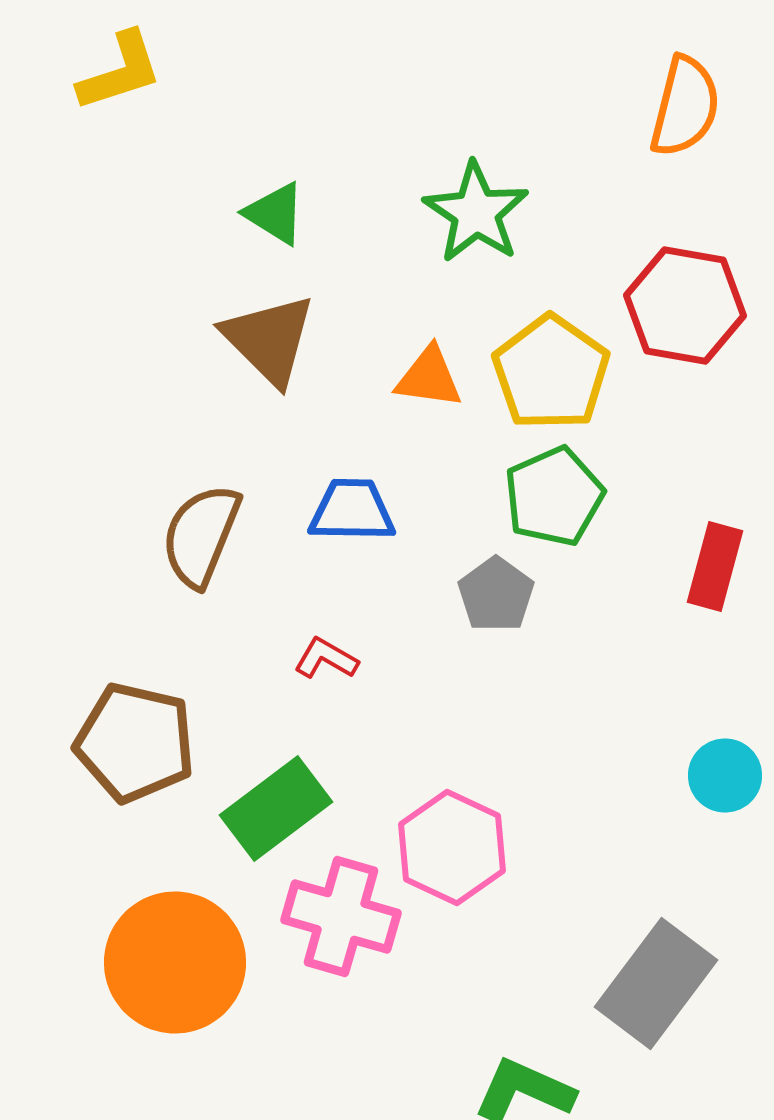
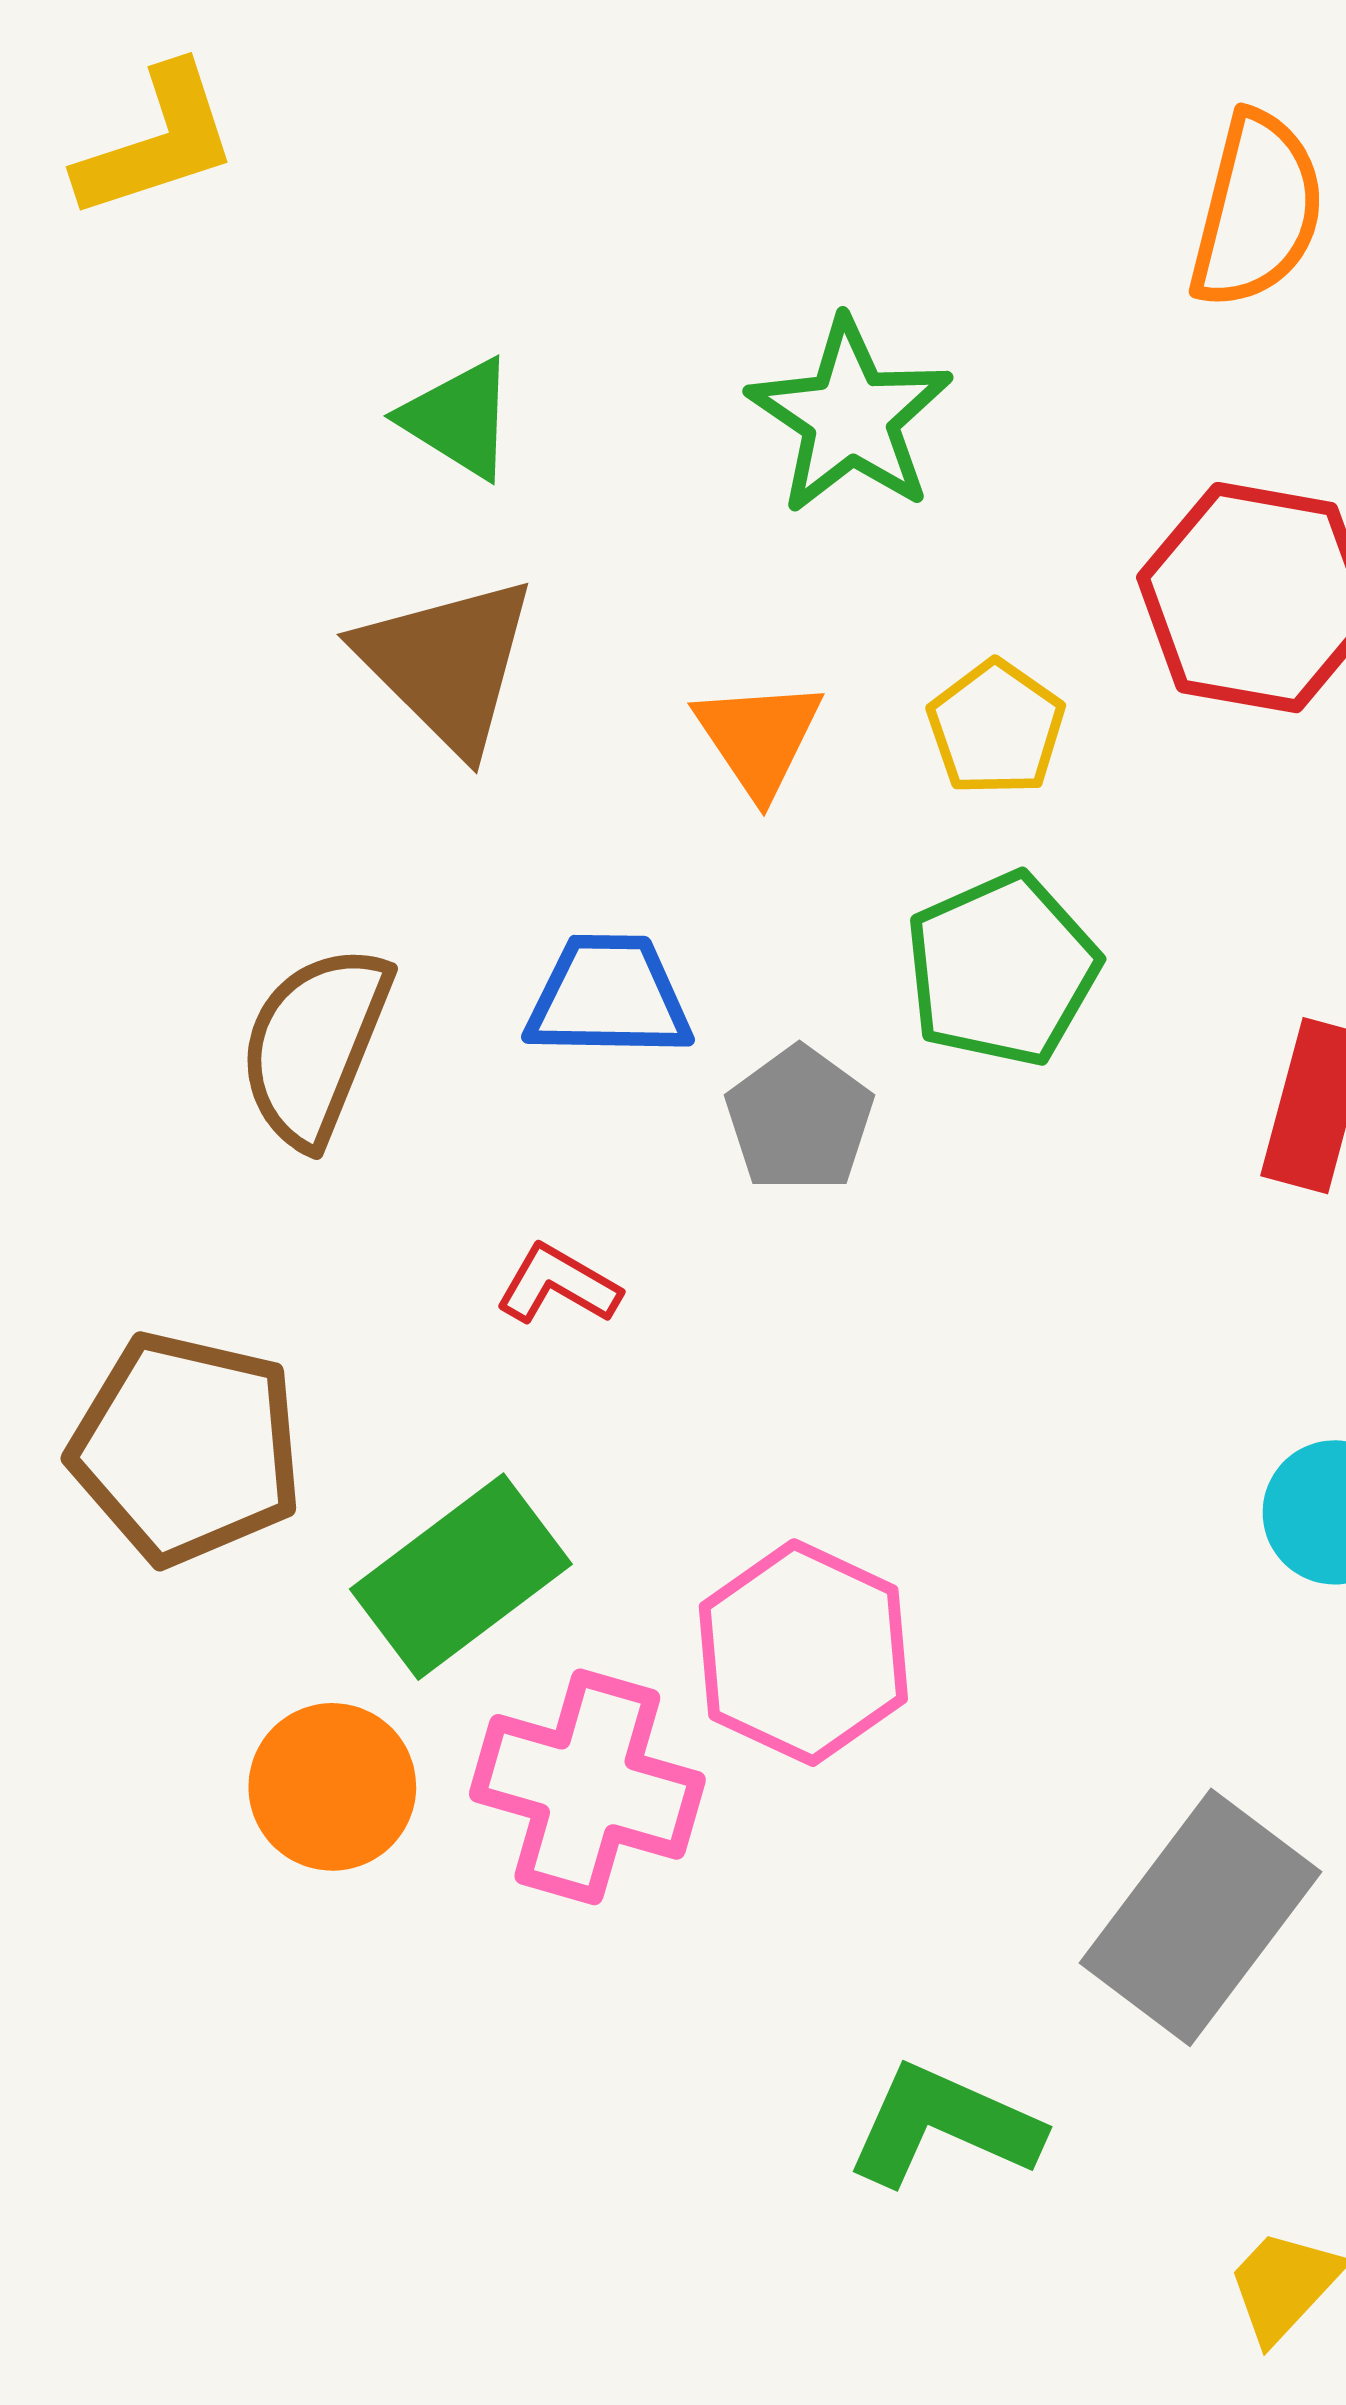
yellow pentagon: (551, 372) -> (996, 728), size x0.6
orange triangle: (429, 378) -> (759, 738), turned 48
gray pentagon: (496, 594) -> (799, 1119), moved
orange circle: (175, 962) -> (332, 1787), moved, size x0.6

